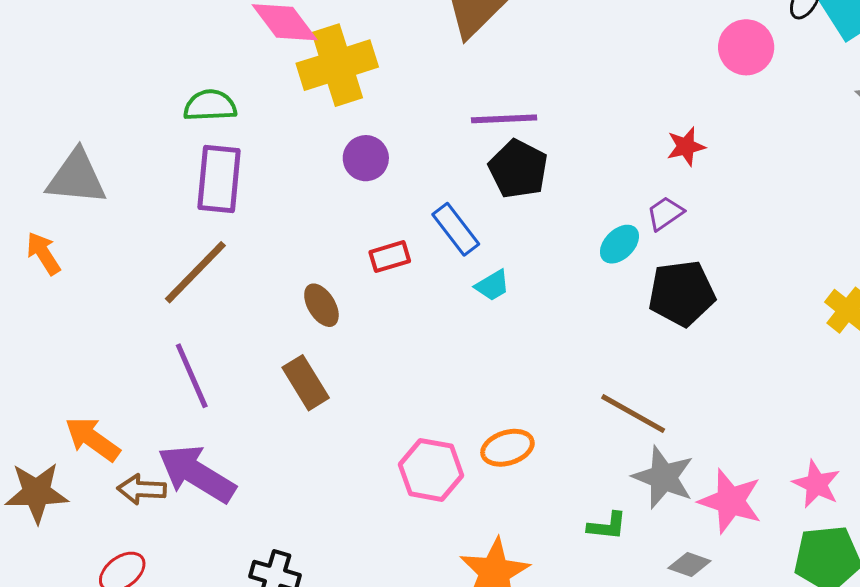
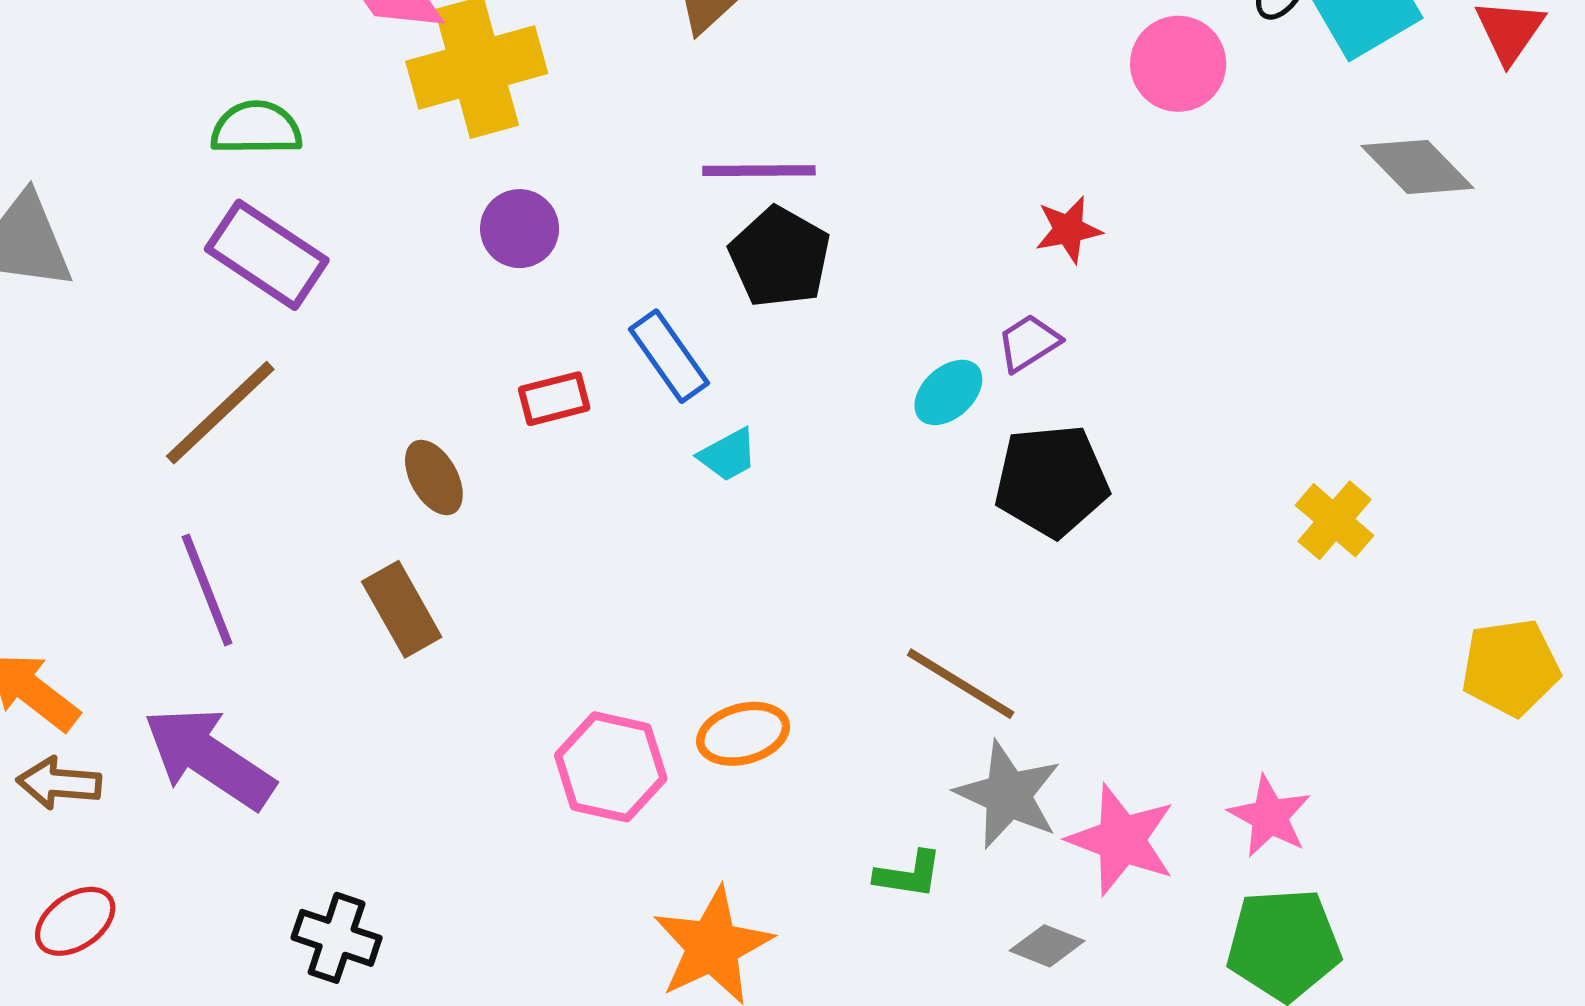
purple rectangle: (219, 179) -> (267, 255), turned -64
brown arrow: (142, 489) -> (59, 783), moved

